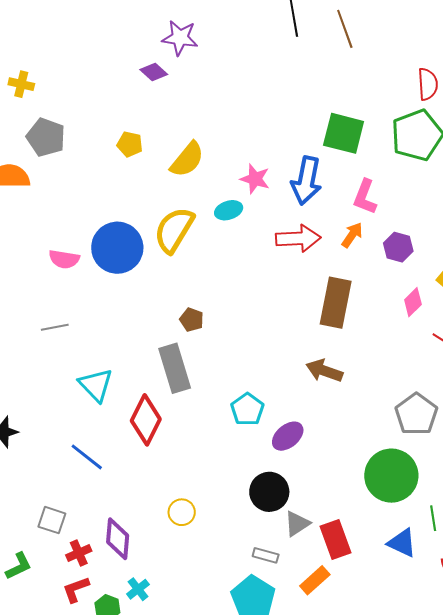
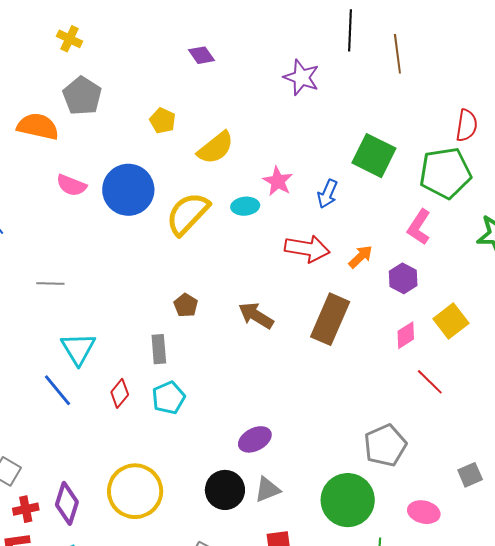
purple star: (180, 38) -> (301, 77), moved
blue arrow: (306, 181) -> (328, 194), size x0.6
pink L-shape: (365, 197) -> (419, 227), moved
blue circle: (117, 248) -> (128, 190), moved
pink semicircle: (64, 259) -> (71, 185), moved
gray rectangle: (175, 368) -> (159, 349), size x0.6
brown arrow: (324, 371) -> (256, 316), moved
cyan pentagon: (247, 409) -> (169, 398), moved
red diamond: (146, 420) -> (120, 393), size x0.6
blue line: (87, 457) -> (58, 390), moved
yellow circle: (182, 512) -> (135, 491), size x2.0
gray triangle: (297, 524) -> (267, 489), moved

